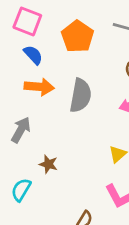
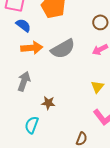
gray semicircle: (80, 95) -> (63, 49), turned 60

